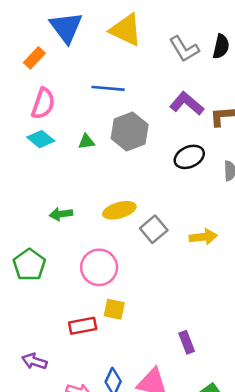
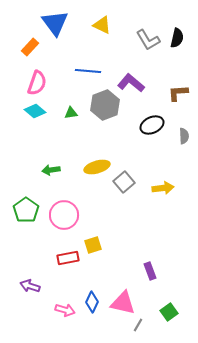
yellow triangle: (126, 30) -> (102, 25), size x0.7
purple L-shape: (187, 104) -> (131, 83), moved
pink circle: (99, 267) -> (64, 215), moved
yellow square: (114, 309) -> (93, 245), turned -30

